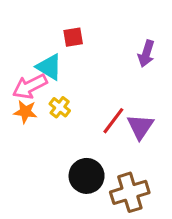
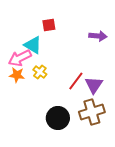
purple arrow: (146, 54) -> (98, 36), turned -102
brown cross: (130, 192) -> (92, 112), moved

